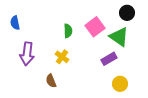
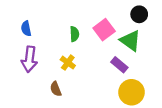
blue semicircle: (15, 23) -> (26, 29), moved
purple rectangle: (109, 59) -> (119, 65), turned 70
yellow circle: (120, 84) -> (132, 92), size x1.5

